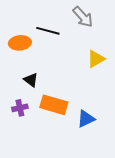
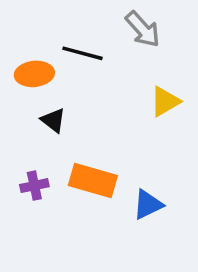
black triangle: (31, 80) -> (53, 120), moved

